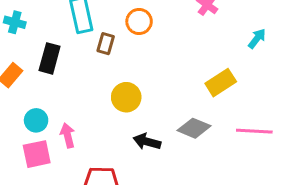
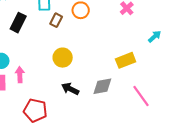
gray diamond: (194, 128) -> (102, 86), turned -45
pink line: (254, 131) -> (141, 96), turned 40

